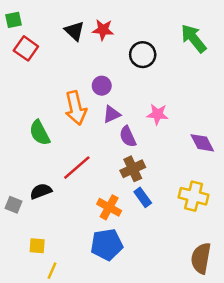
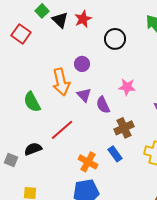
green square: (14, 20) -> (42, 11), moved, turned -32
red star: (103, 30) -> (83, 19), turned -30
purple triangle: (112, 114) -> (84, 95), moved, turned -49
brown cross: (133, 169) -> (124, 128), moved

